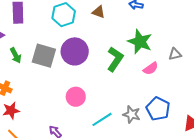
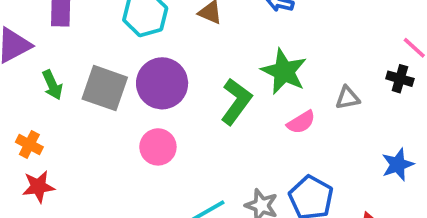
pink circle: (76, 97) -> (158, 147), moved

